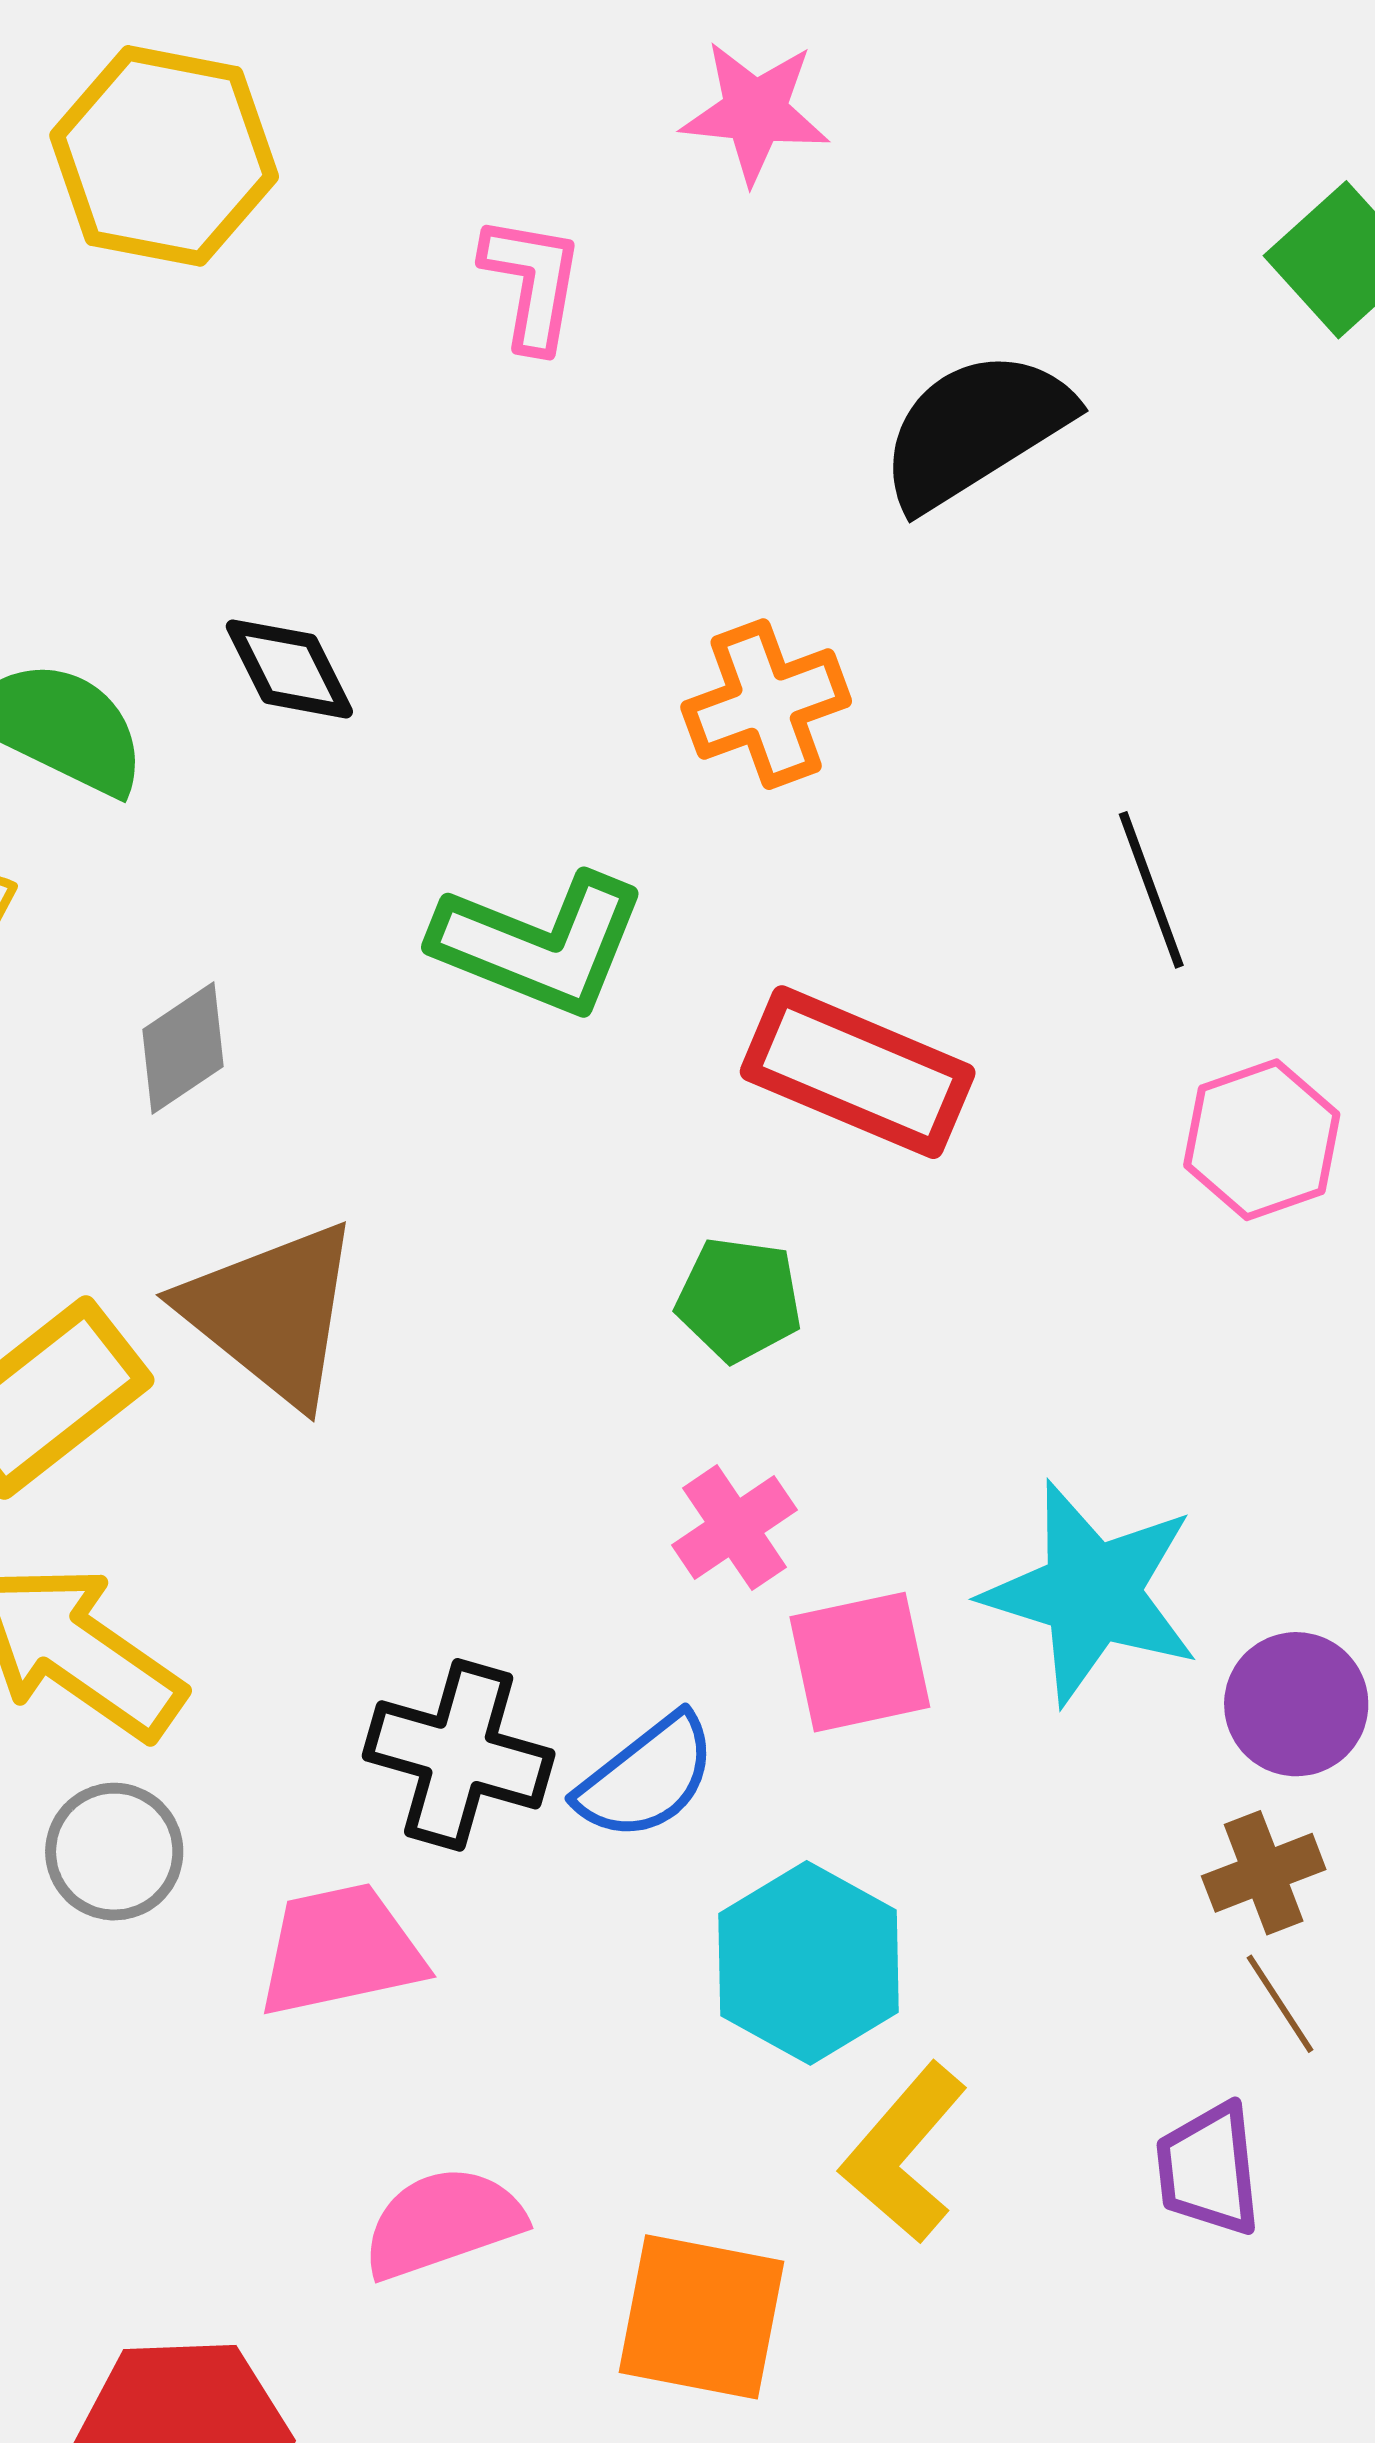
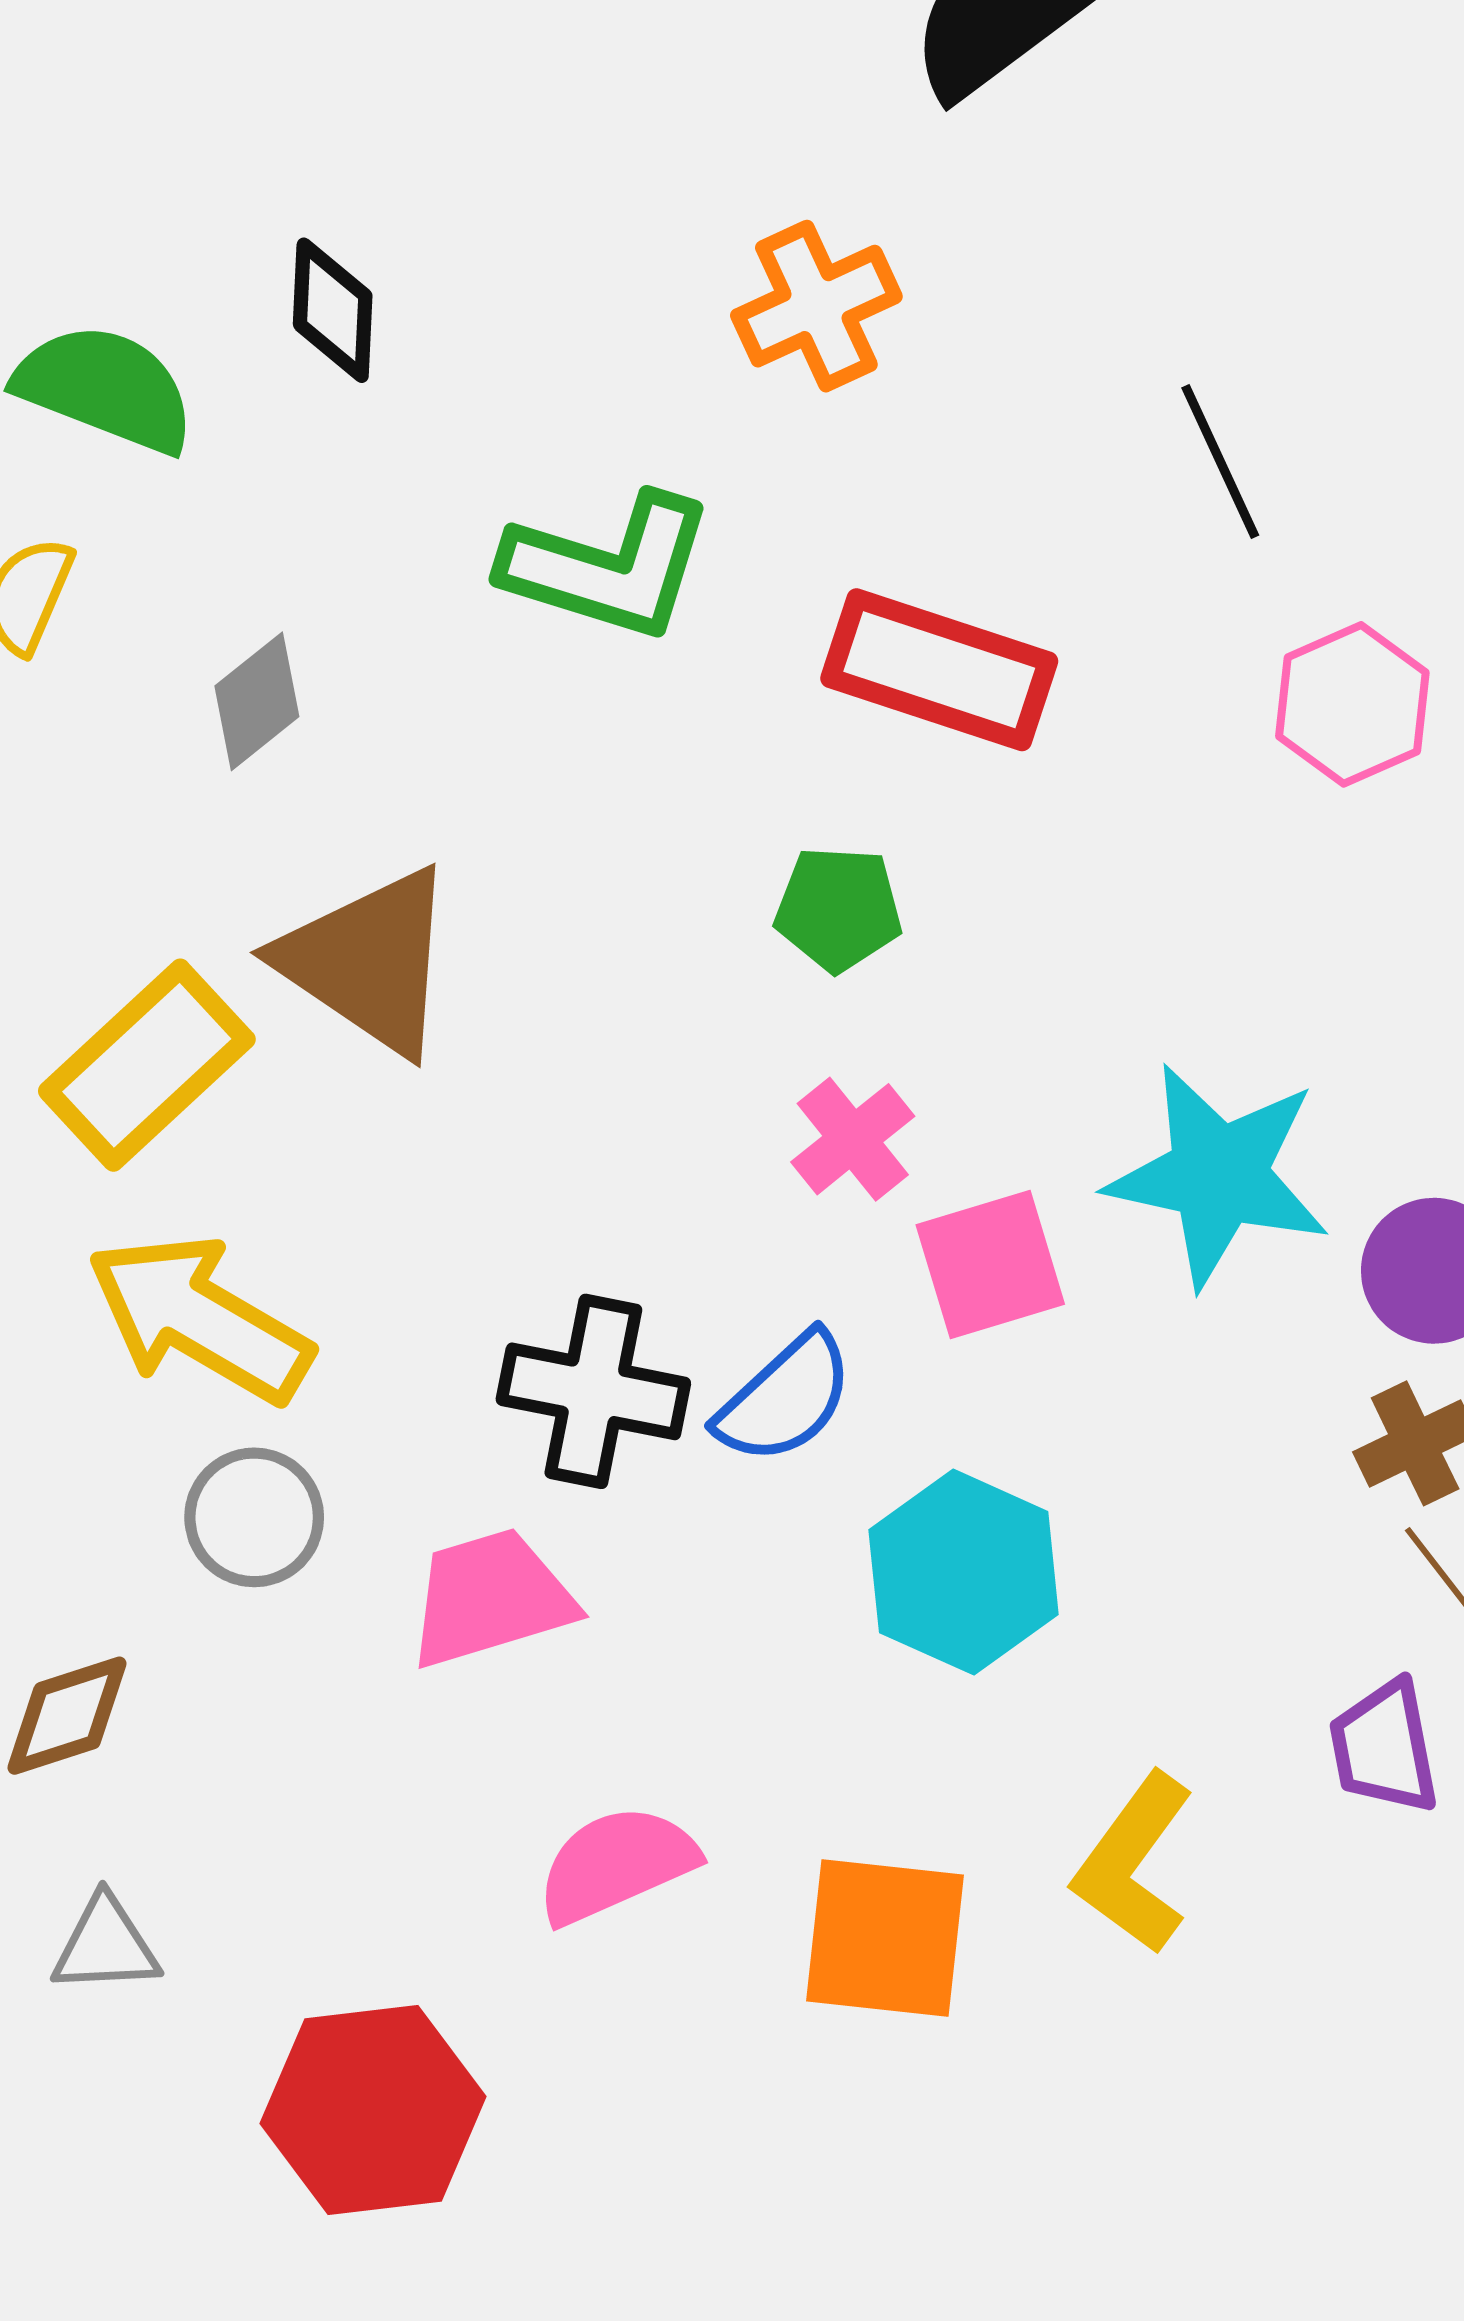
black diamond: (289, 669) -> (333, 310), turned 34
yellow L-shape: (904, 2153) -> (1134, 1863), moved

